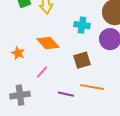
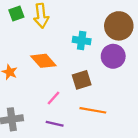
pink line: (42, 72) -> (54, 98), moved
purple line: (66, 94) -> (55, 124), moved

